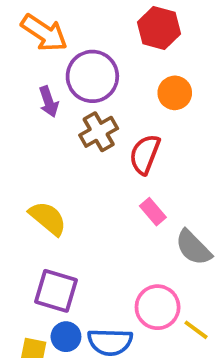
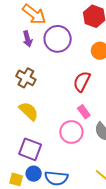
purple arrow: (49, 102) -> (27, 39), moved
brown cross: (99, 132) -> (26, 78), moved, turned -36
pink circle: (158, 307) -> (71, 132), moved

